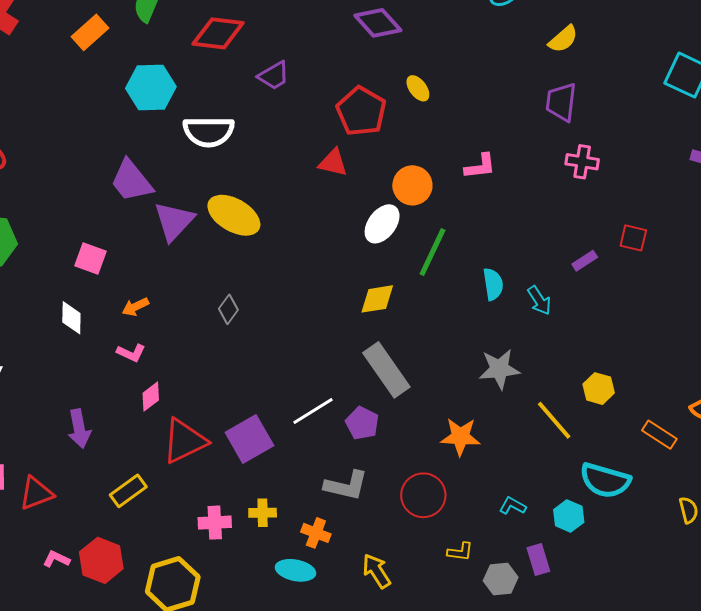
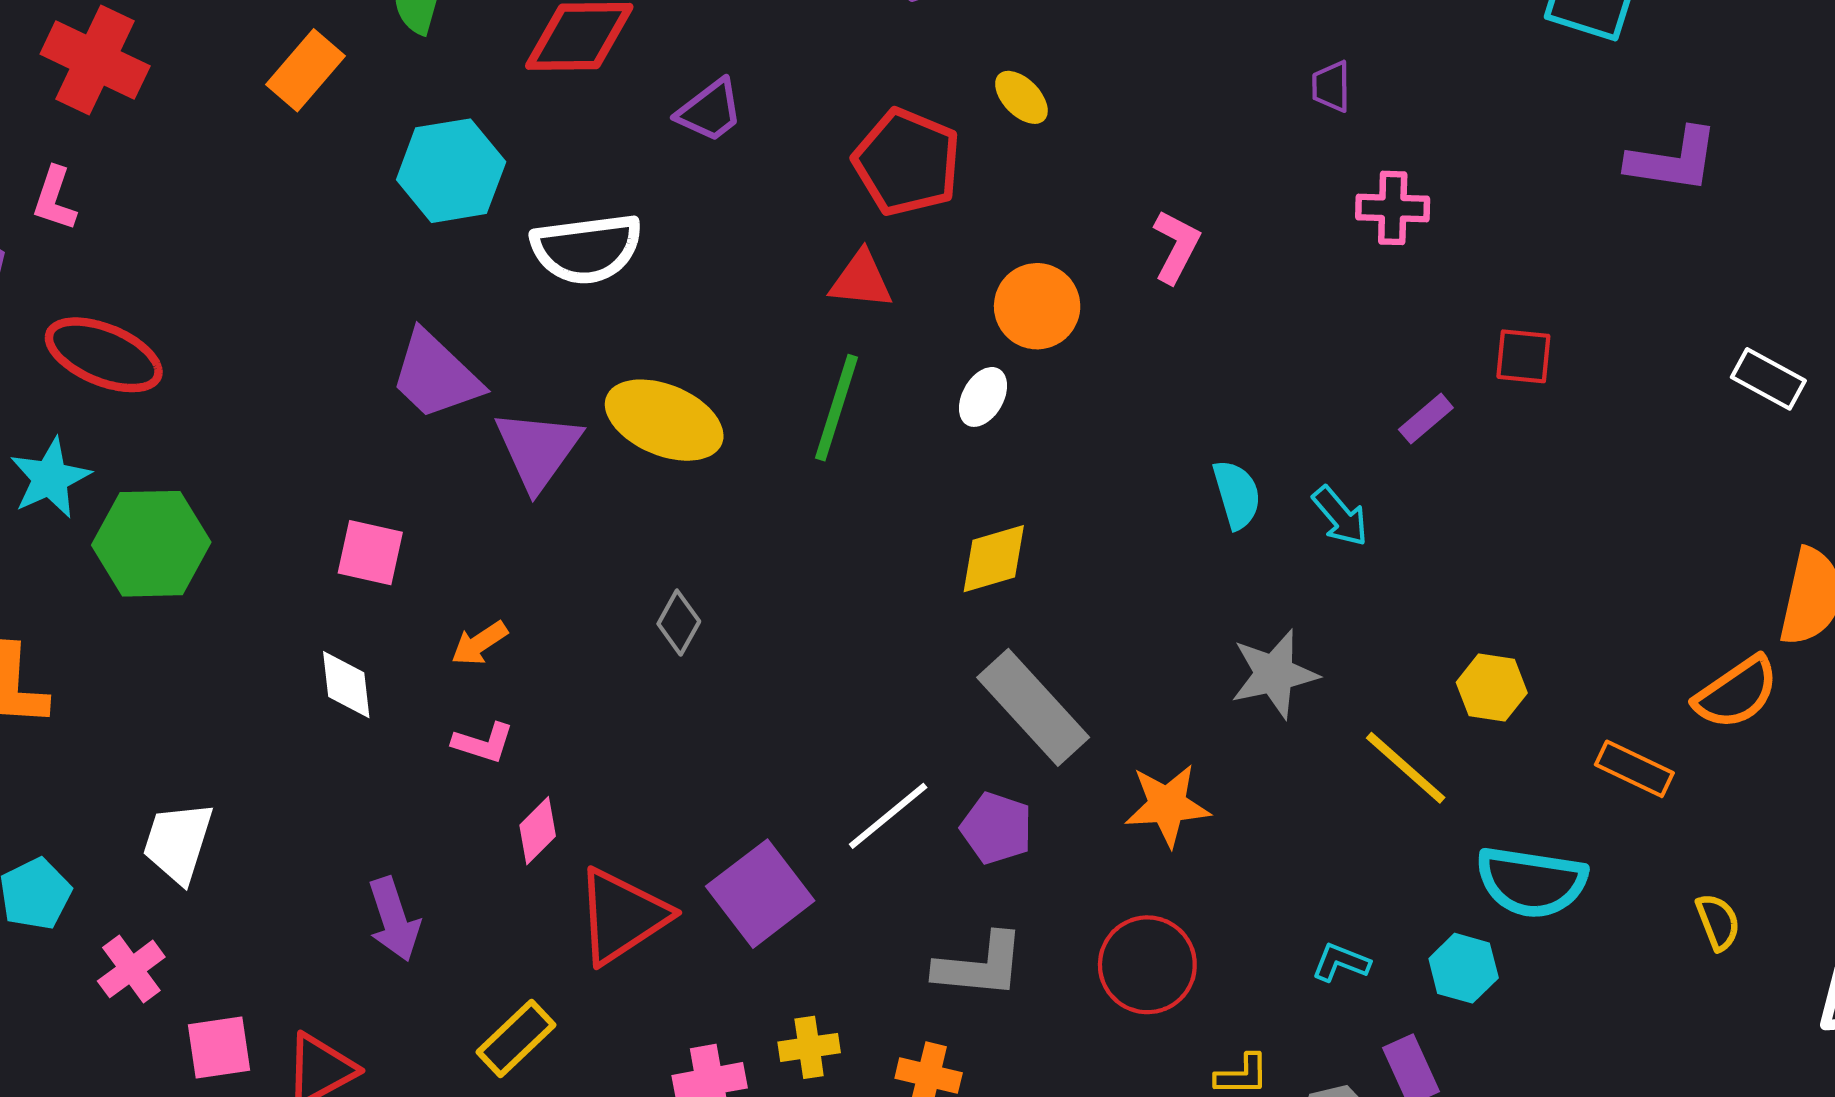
purple trapezoid: (561, 102) -> (1331, 86), size x0.6
pink L-shape: (480, 166) -> (1176, 246), turned -48
white ellipse: (382, 224) -> (983, 397), size x0.7
green line: (433, 252) -> (837, 408), moved
orange star: (460, 437) -> (1167, 805), moved

